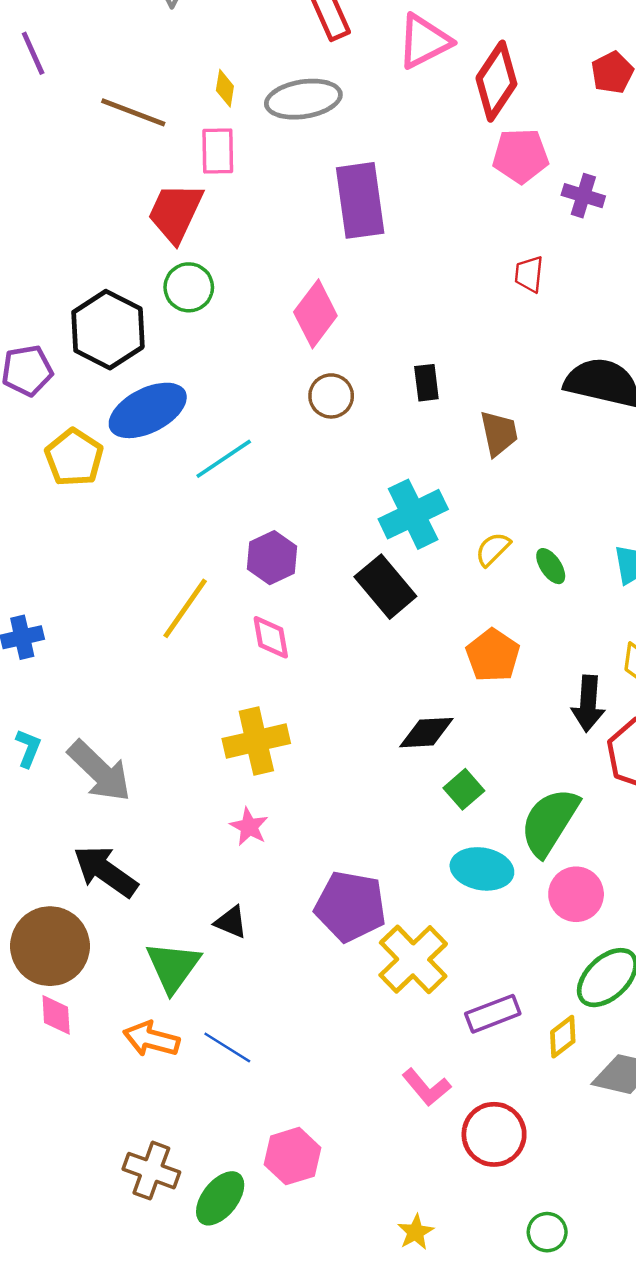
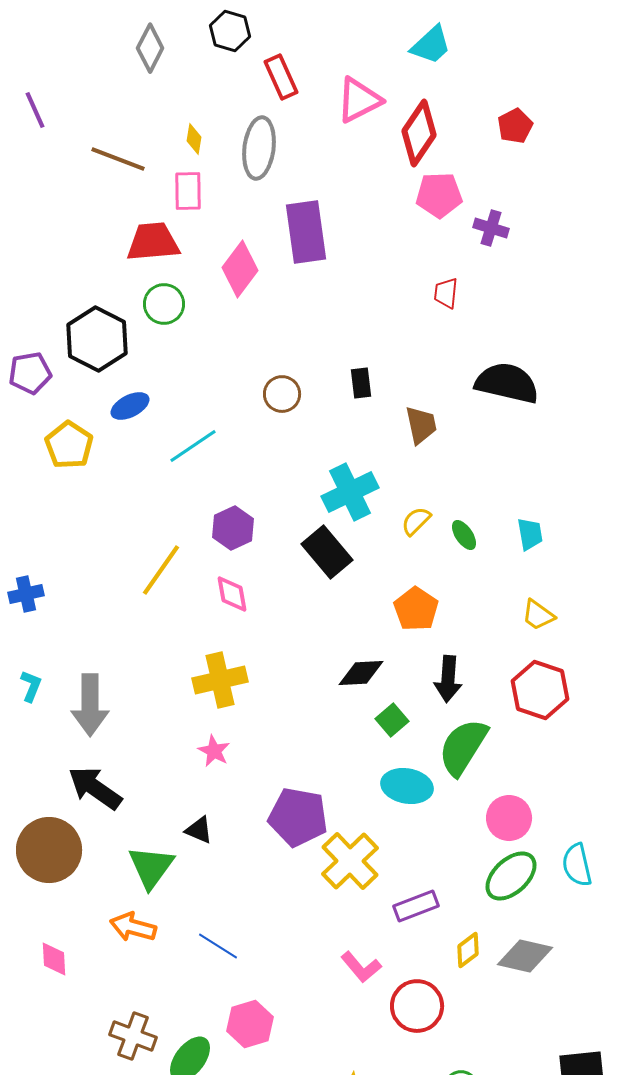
gray ellipse: (303, 99) -> (259, 148), turned -74
red trapezoid: (175, 213) -> (153, 242), turned 60
pink diamond: (315, 314) -> (240, 269), moved
blue ellipse: (148, 410) -> (130, 406), size x0.6
black arrow: (588, 704) -> (448, 679), moved
gray arrow: (99, 771) -> (90, 705), turned 46
pink circle: (576, 894) -> (509, 818), moved
pink diamond: (56, 1015) -> (54, 959), moved
yellow diamond: (563, 1037) -> (468, 950), moved
blue line: (227, 1048) -> (218, 946), moved

